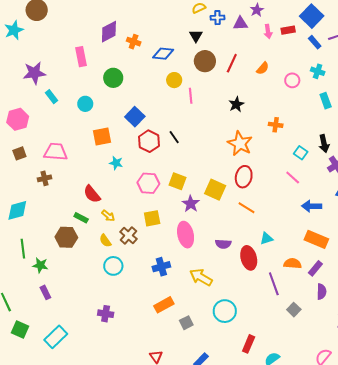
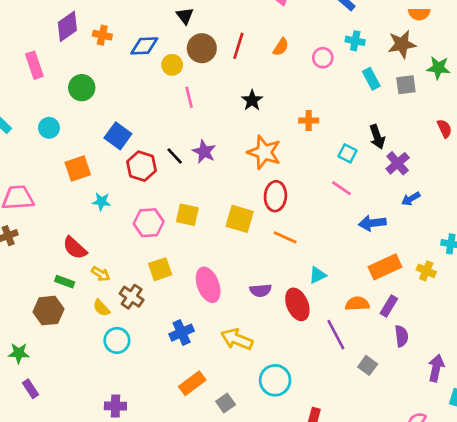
yellow circle: (174, 80) -> (172, 65), moved
purple star: (191, 204) -> (204, 152), moved
orange rectangle: (316, 239) -> (385, 267), turned -40

